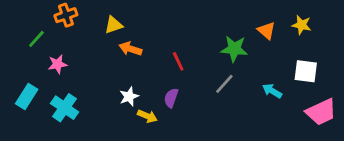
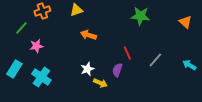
yellow triangle: (114, 25) -> (76, 10), moved
green star: (234, 49) -> (140, 16), moved
red line: (178, 61) -> (127, 53), moved

